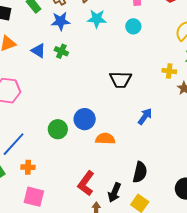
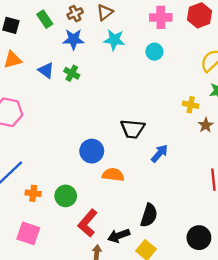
black trapezoid: (121, 80) -> (133, 129), moved
green circle: (58, 129) -> (66, 196), moved
orange cross: (28, 167) -> (33, 193), moved
black arrow: (114, 192) -> (119, 236), turned 42

